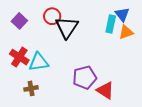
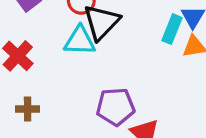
cyan triangle: (39, 62) -> (80, 41), moved

